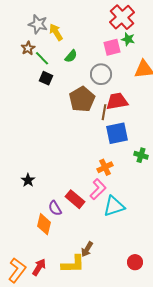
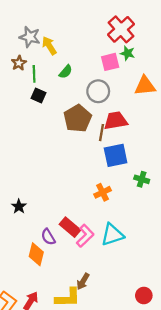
green line: (42, 58) -> (34, 74), turned 42
pink L-shape: (98, 189) -> (85, 236), moved
red circle: (135, 262) -> (144, 296), moved

